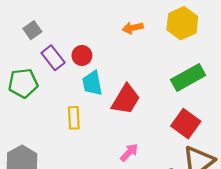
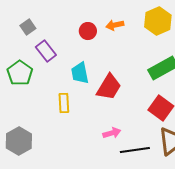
red circle: (82, 55) -> (88, 31), moved
green pentagon: (23, 83) -> (20, 73), turned -30
pink arrow: (129, 152) -> (112, 133), turned 30

